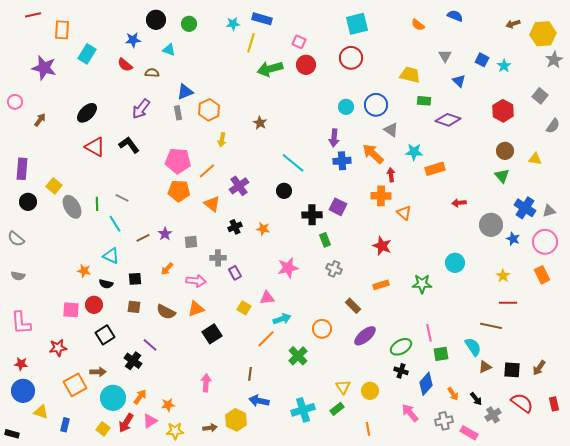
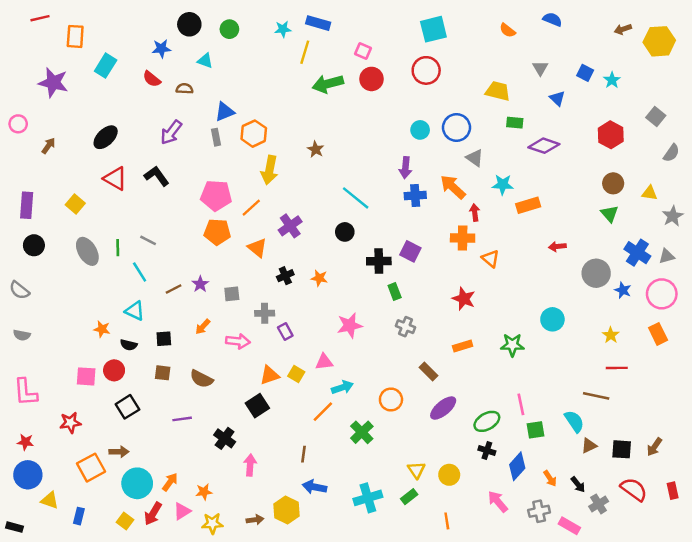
gray star: (554, 60) -> (673, 216), moved
yellow arrow: (222, 140) -> (269, 170), size x1.6
yellow square: (54, 186) -> (75, 204), moved
orange triangle: (196, 309) -> (269, 375), moved
purple line: (150, 345) -> (182, 419), turned -49
black cross: (133, 361) -> (225, 438), moved

